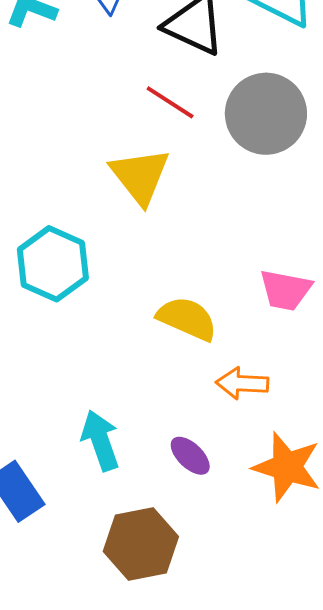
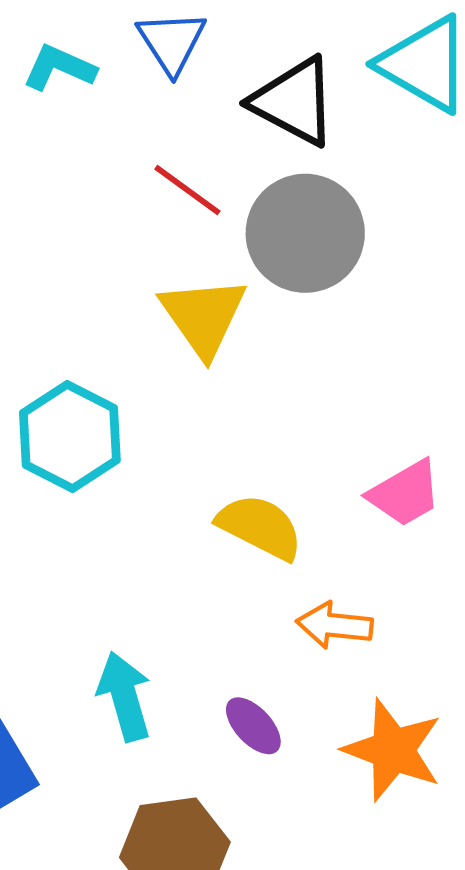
red line: (170, 102) -> (187, 190), moved
gray circle: (266, 114) -> (305, 233), moved
pink trapezoid: (285, 290) -> (405, 493), turned -44

